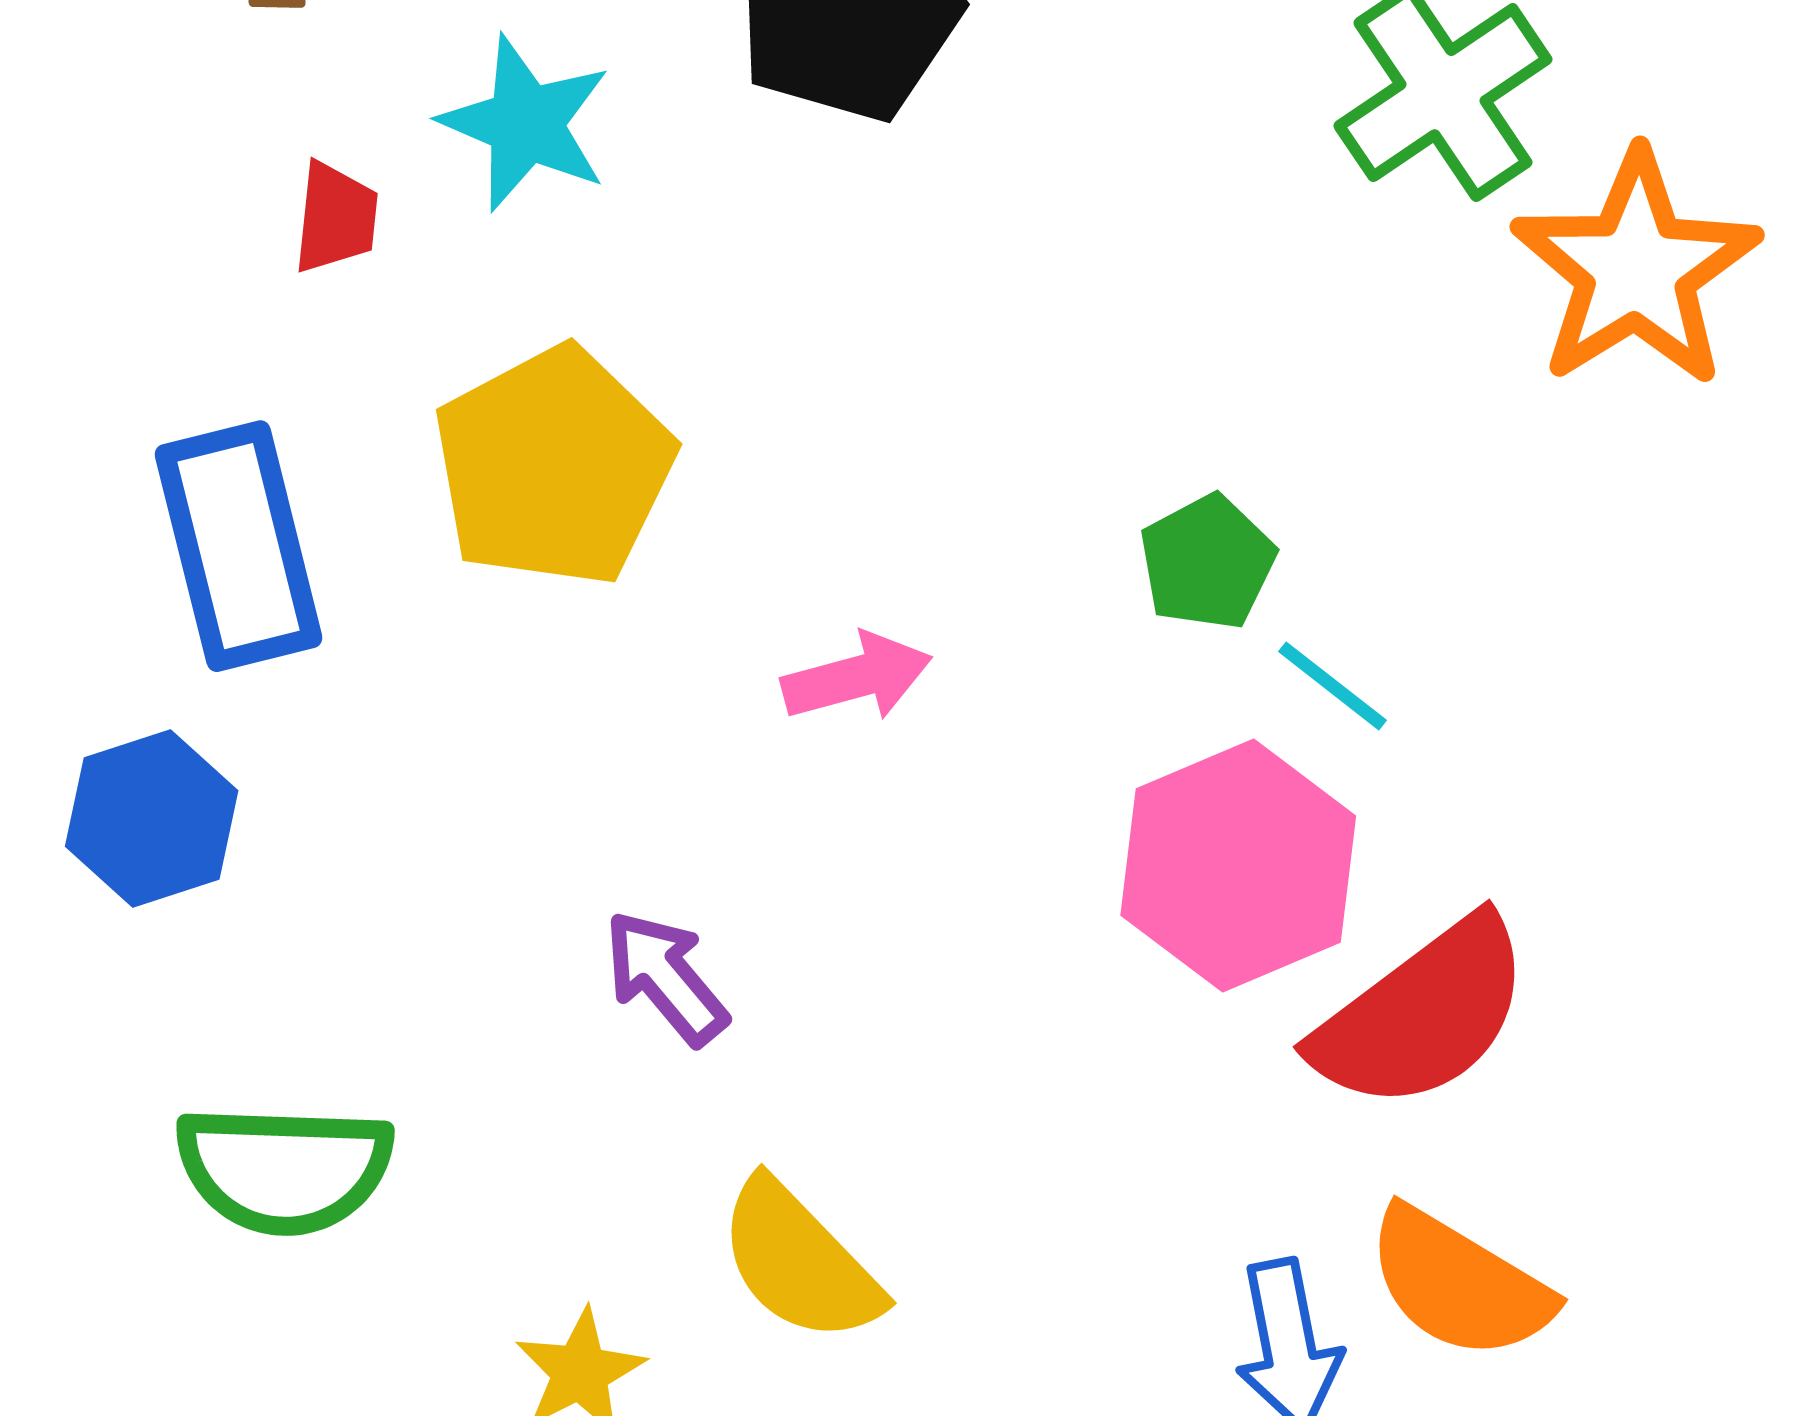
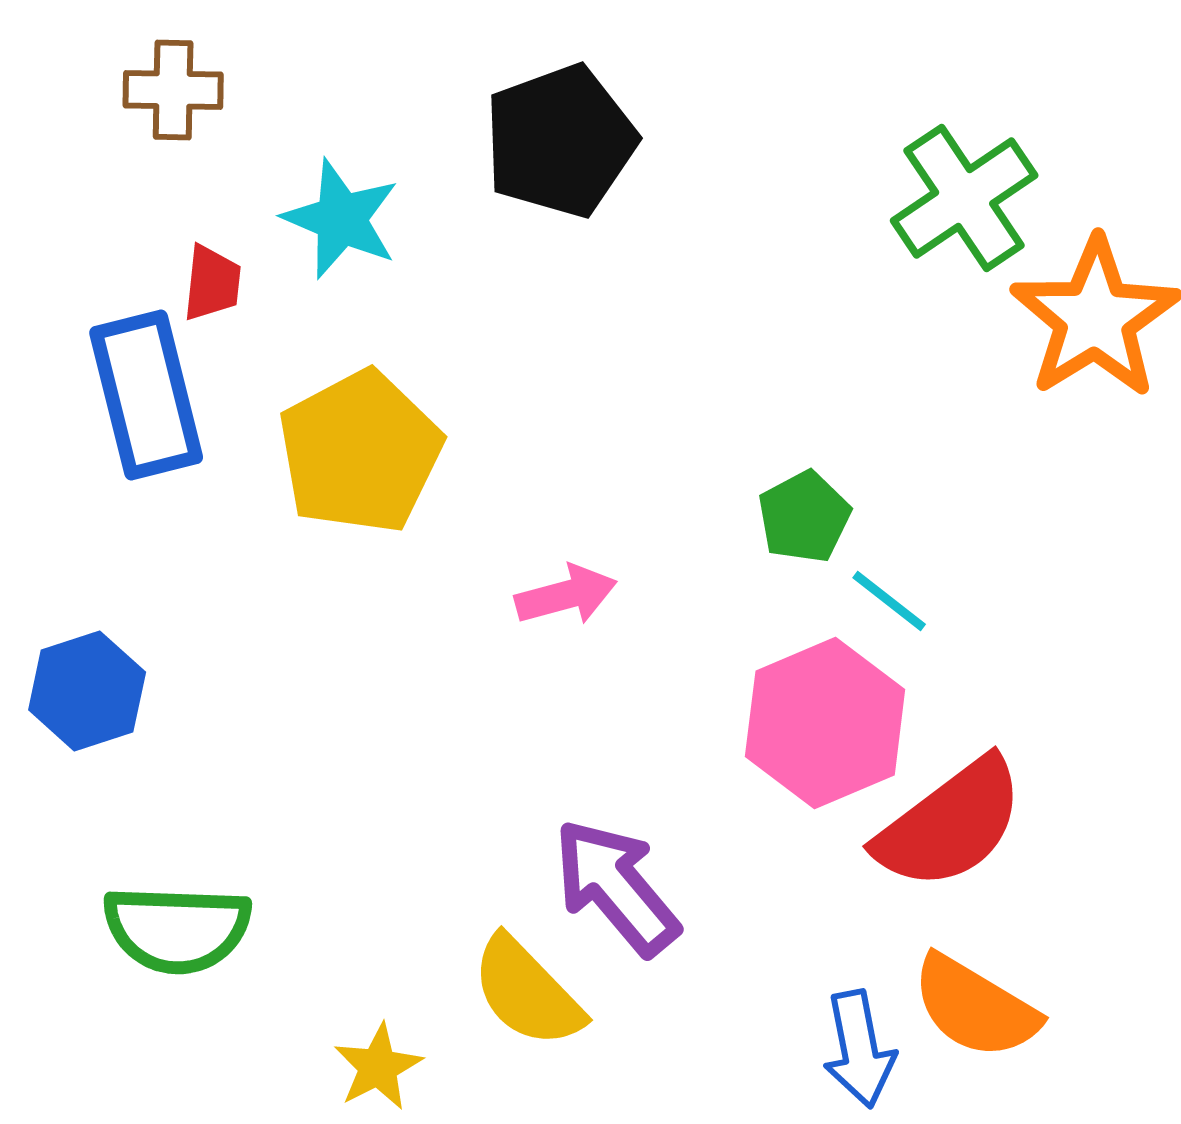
blue rectangle: (239, 546) -> (146, 395), moved
purple arrow: (666, 977) -> (616, 887), moved, size x1.5

